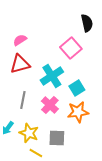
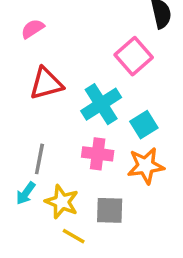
pink semicircle: (20, 40) -> (33, 29), moved
gray line: (23, 100) -> (39, 159), moved
pink cross: (50, 105) -> (98, 154), turned -36

